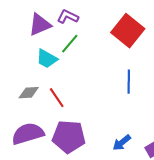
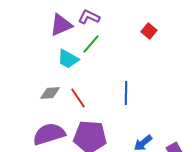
red square: (128, 31) -> (149, 31), size x0.5
blue line: (129, 82) -> (126, 93), moved

